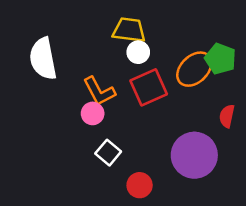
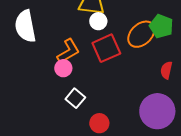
orange L-shape: (99, 91) -> (68, 51), turned -92
purple circle: (194, 155) -> (157, 111), moved

